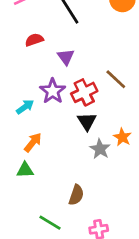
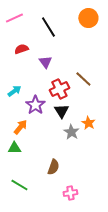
purple star: (53, 91) -> (35, 105), moved
cyan arrow: (25, 107) -> (14, 91), moved
green line: (50, 223) -> (19, 185), moved

